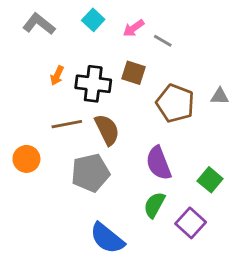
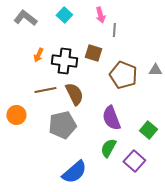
pink arrow: (134, 28) -> (100, 15), moved, turned -70
gray line: (163, 41) -> (114, 30), turned 64
blue semicircle: (107, 238) -> (74, 172), turned -80

